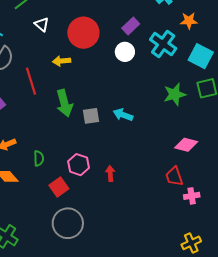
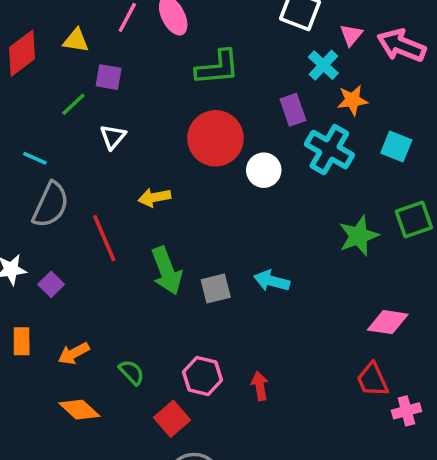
orange star: (189, 21) -> (352, 100), moved
white triangle: (42, 24) -> (113, 137), turned 35
purple rectangle: (131, 26) -> (293, 110), moved, turned -60
red circle: (83, 33) -> (215, 138), moved
cyan square: (201, 56) -> (396, 147), moved, size x0.7
green semicircle: (39, 158) -> (132, 372), turned -35

